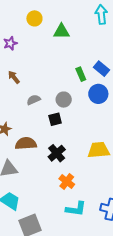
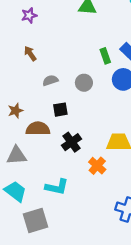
black square: (55, 119) -> (60, 110), moved
orange cross: (67, 182) -> (97, 166), moved
cyan L-shape: (76, 209) -> (57, 187), moved

